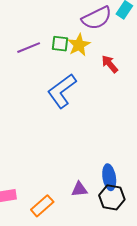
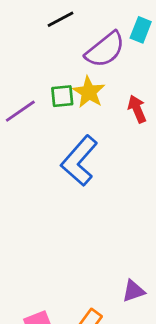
red arrow: (110, 64) -> (137, 109), turned 30

